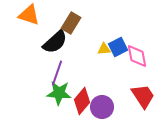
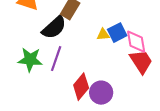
green star: (59, 93) -> (30, 60), moved
red trapezoid: (143, 96) -> (141, 62), moved

